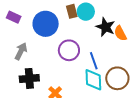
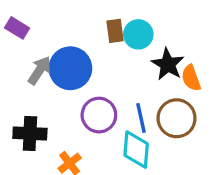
blue circle: (46, 24) -> (70, 68), moved
purple circle: (69, 50) -> (99, 115), moved
gray arrow: (21, 51) -> (39, 70), moved
brown circle: (117, 78) -> (177, 118), moved

